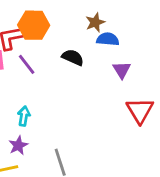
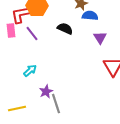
cyan arrow: (24, 116) -> (30, 71), turned 40
purple star: (18, 145) -> (46, 92), moved

